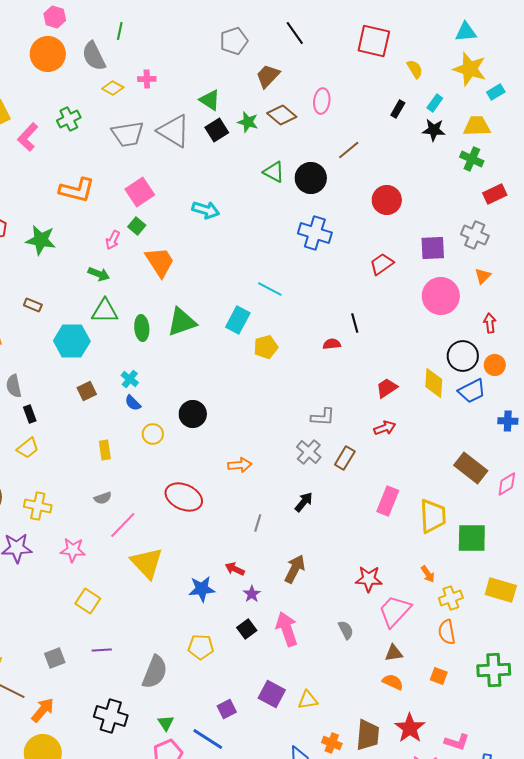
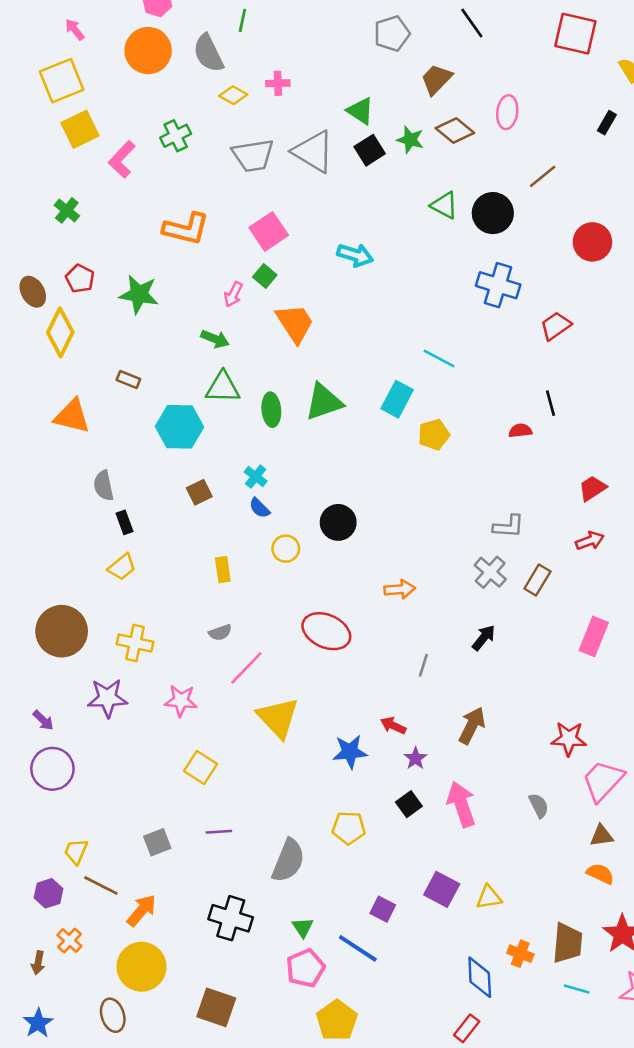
red trapezoid: (382, 264) -> (556, 326), moved
purple square: (227, 709) -> (383, 909), turned -36

